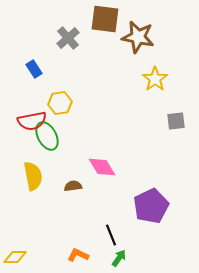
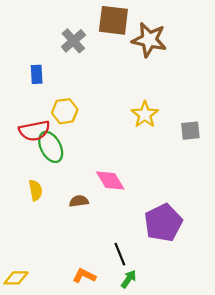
blue rectangle: (34, 69) -> (37, 74), turned 30
yellow star: (155, 79) -> (145, 114), moved
yellow semicircle: (33, 176) -> (36, 190), size x0.7

